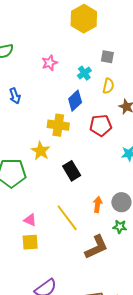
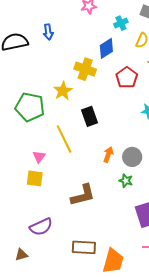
red pentagon: (101, 125) -> (127, 78), turned 30
yellow line: (67, 218) -> (64, 139), moved
pink triangle: (30, 220) -> (39, 157), turned 32
brown L-shape: (96, 247) -> (83, 195), moved

